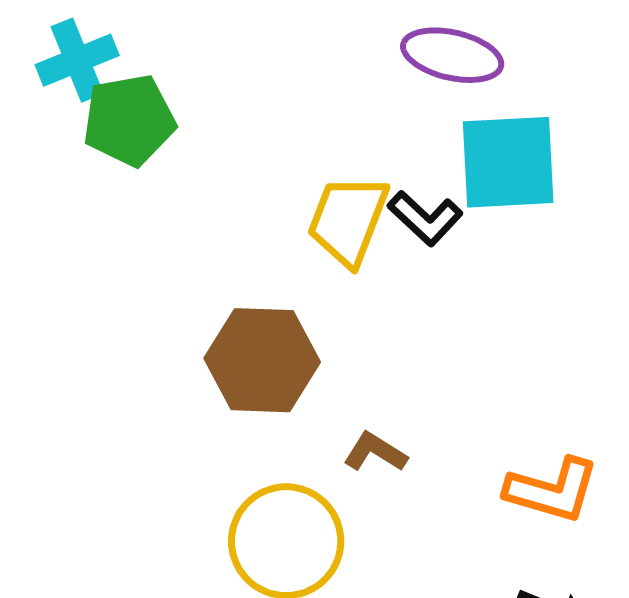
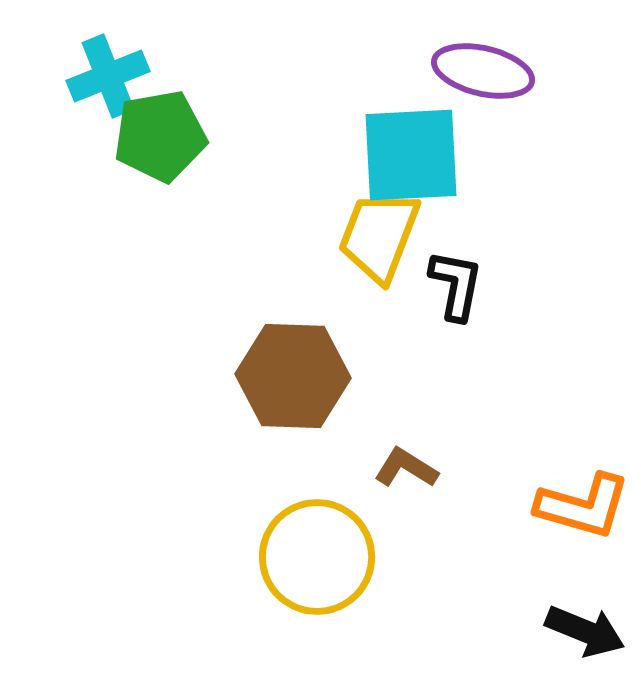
cyan square: (508, 162) -> (411, 155), moved
black L-shape: (425, 218) -> (456, 285), moved, turned -122

